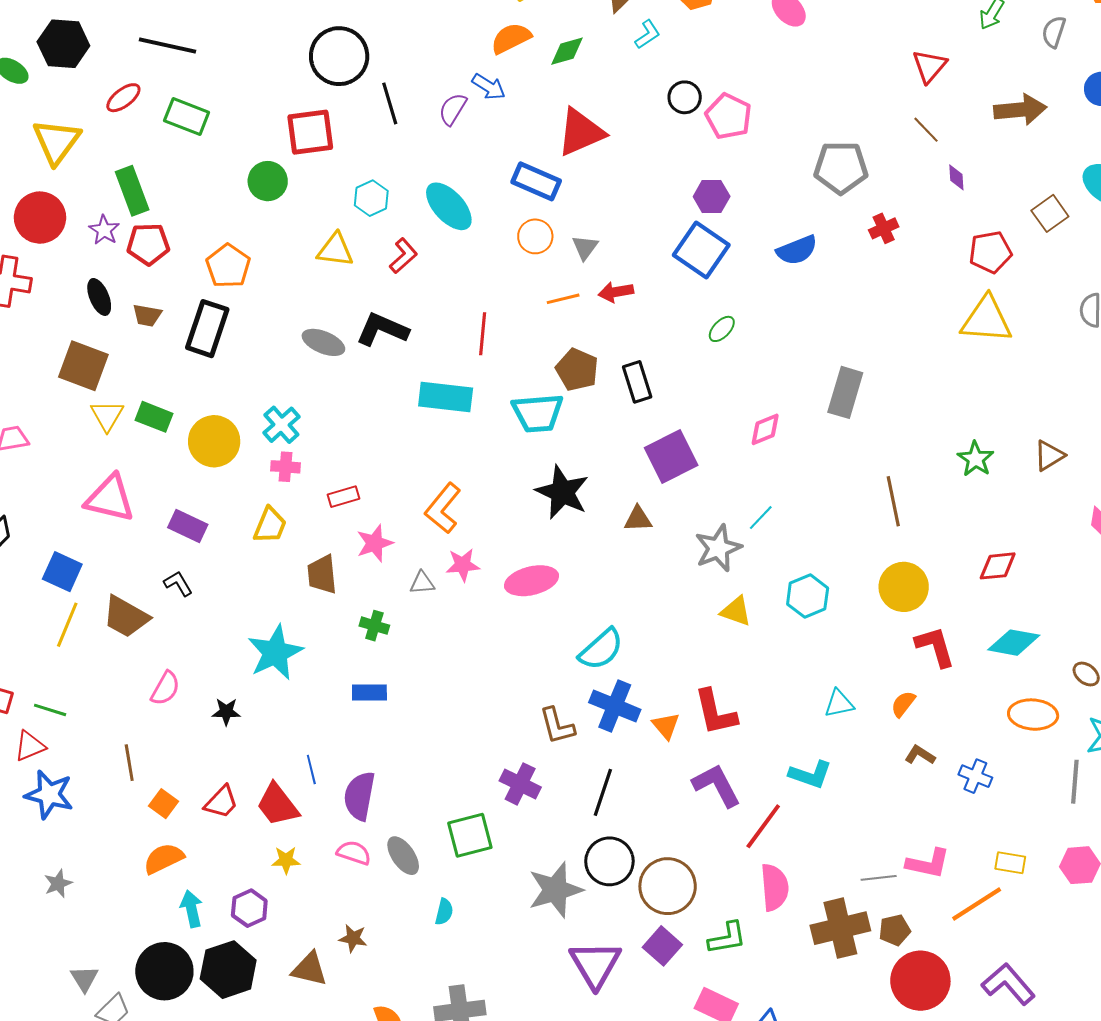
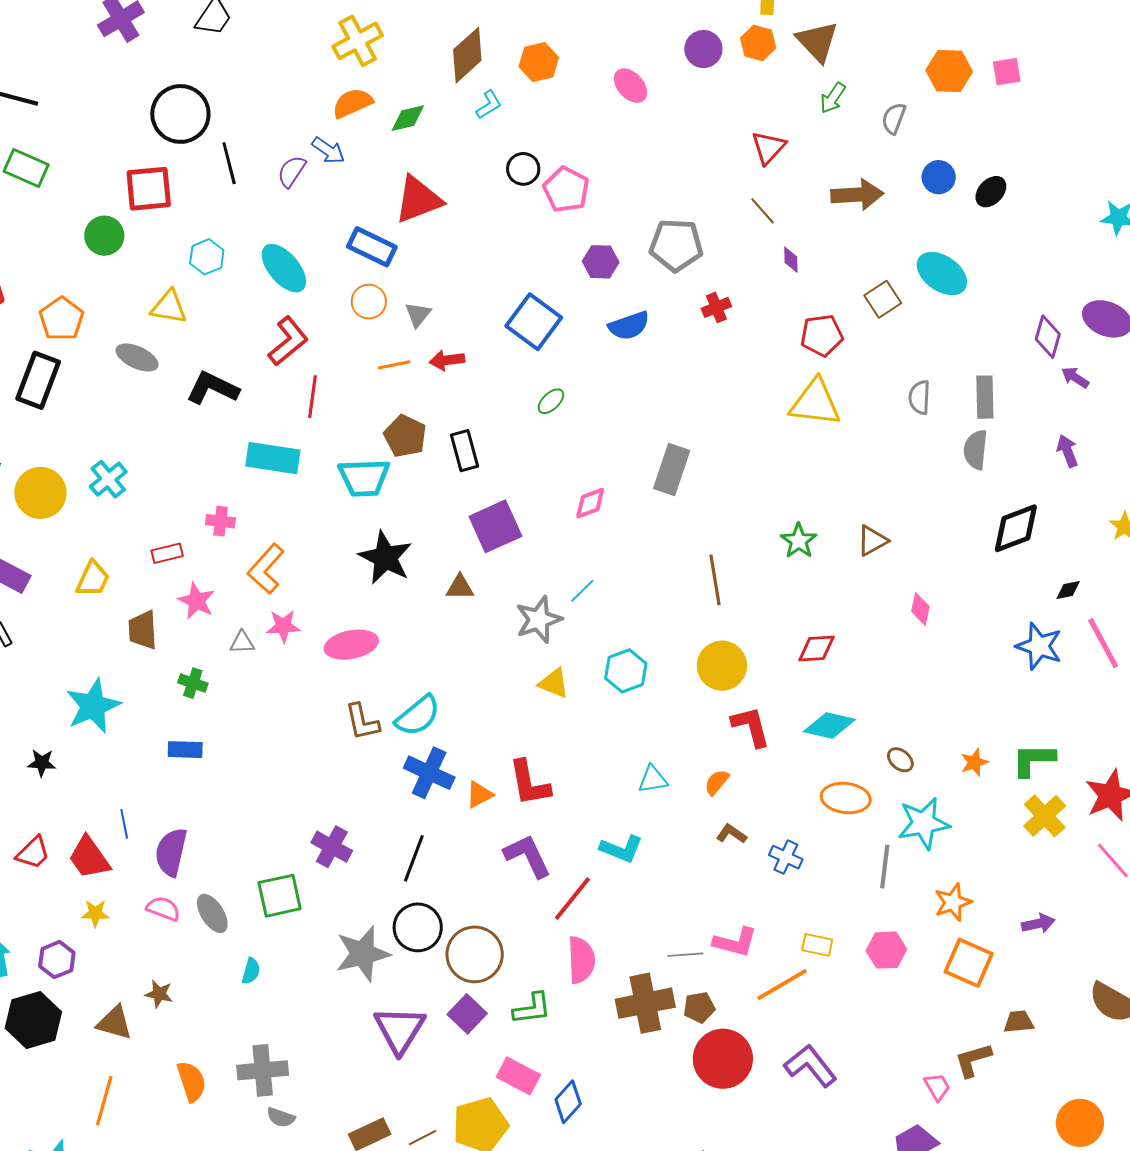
purple hexagon: (712, 196) -> (601, 262), moved
red L-shape: (403, 256) -> (288, 341), moved, size x1.4
gray ellipse: (323, 342) -> (137, 357), moved
pink cross: (286, 467) -> (221, 521), moved
pink star: (375, 543) -> (196, 601), turned -30
brown L-shape: (557, 726) -> (362, 722), moved
orange triangle: (666, 726) -> (479, 795), turned 40

